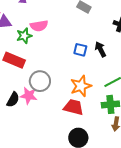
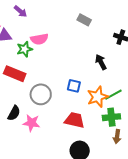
blue square: (80, 50) -> (74, 86), moved
orange star: (81, 86) -> (98, 97), moved
pink star: (29, 96) -> (31, 123), moved

